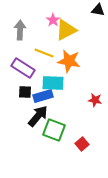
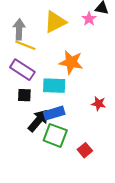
pink star: (53, 20) -> (89, 19), moved
yellow triangle: (66, 30) -> (55, 22), moved
yellow line: (44, 53) -> (25, 45), moved
blue rectangle: (43, 96) -> (54, 113), moved

